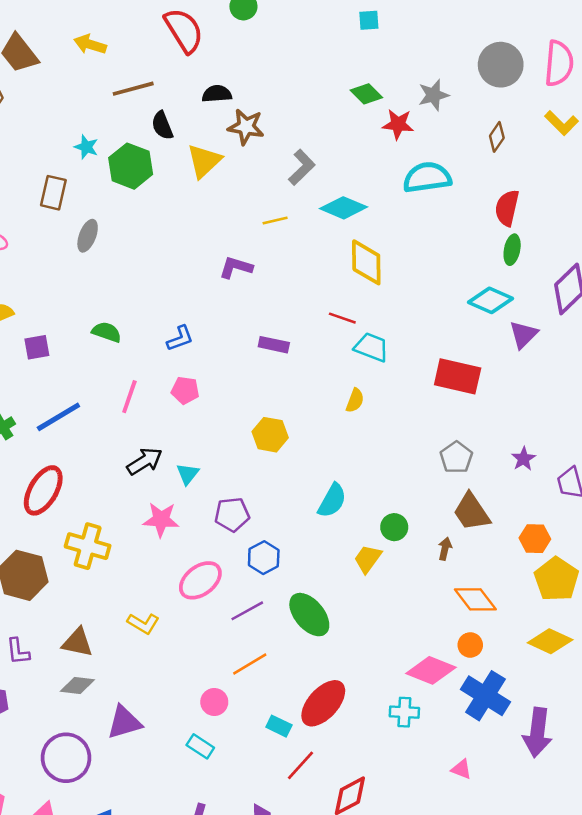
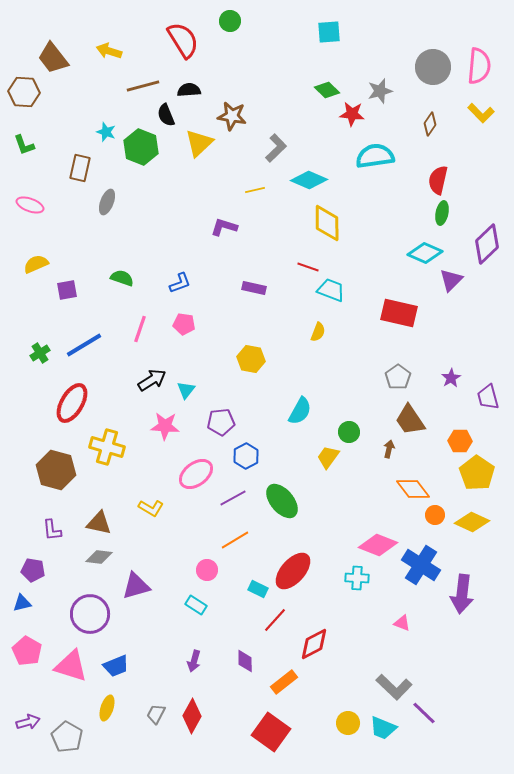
cyan square: (369, 20) -> (329, 32), size x1.4
black semicircle: (217, 94) -> (189, 90), moved
orange circle: (470, 645) -> (435, 515), moved

